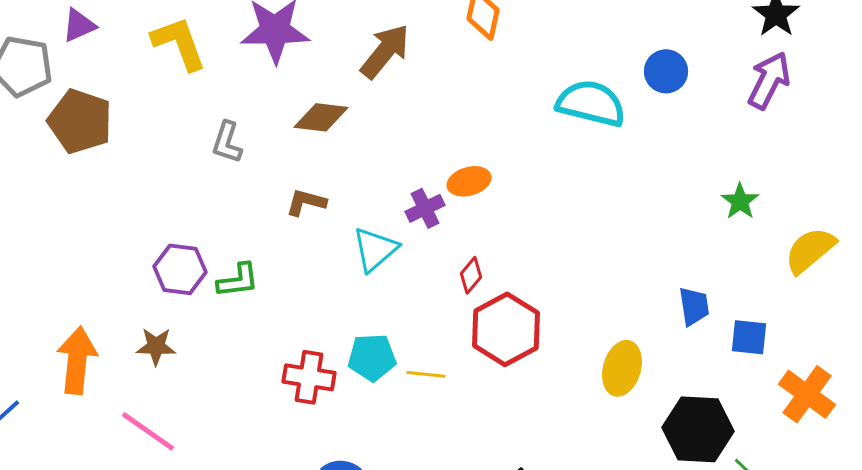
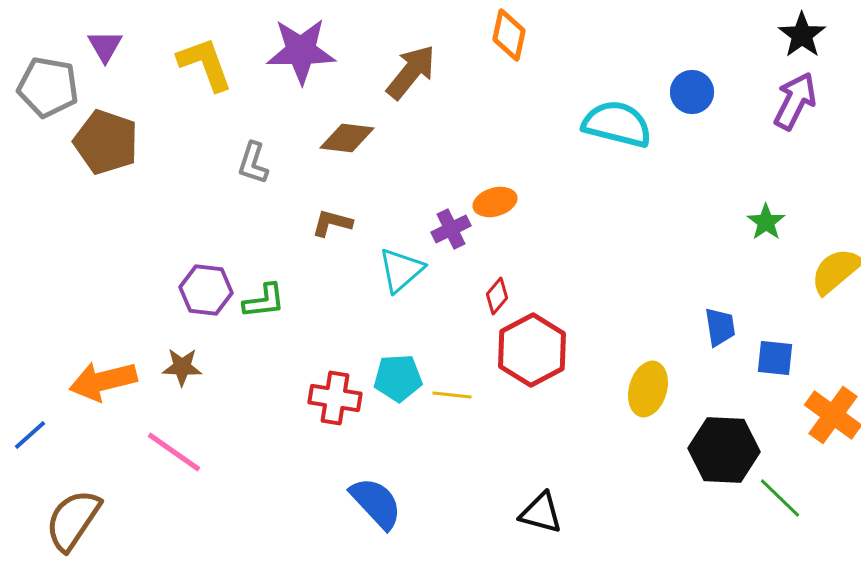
purple triangle: (79, 25) -> (105, 46), turned -36
orange arrow: (77, 360) -> (103, 381), turned -110

